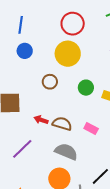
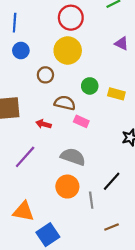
brown circle: (50, 82) -> (45, 75), moved
brown semicircle: (62, 124) -> (65, 103), moved
pink rectangle: (91, 129) -> (81, 121), moved

